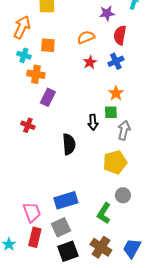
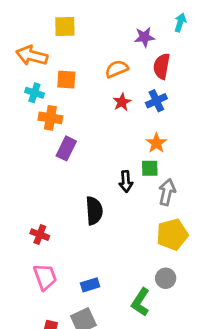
orange arrow: (22, 27) -> (32, 56), turned -100
red cross: (28, 125) -> (40, 235), moved
yellow pentagon: (115, 162) -> (172, 235), moved
blue rectangle: (66, 200) -> (90, 285), size x0.6
pink trapezoid: (32, 212) -> (45, 277), moved

